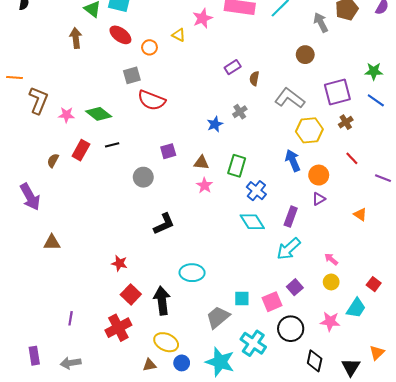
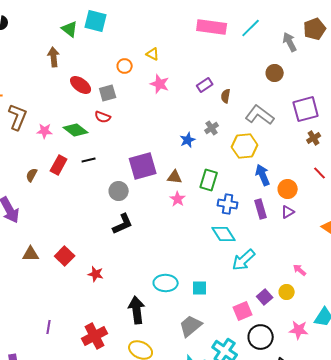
pink star: (202, 18) -> (160, 84), moved, turned -30
red ellipse: (120, 35) -> (81, 85), moved
red semicircle: (152, 100) -> (103, 117), moved, size x0.6
yellow hexagon: (309, 130) -> (245, 146), moved
purple square: (168, 151) -> (143, 166), size x1.8
blue cross: (256, 191) -> (228, 204), turned -30
purple rectangle: (291, 217) -> (261, 209), moved, turned -36
black L-shape: (164, 224) -> (123, 224), moved
cyan arrow: (289, 249) -> (244, 260), moved
yellow circle: (331, 282) -> (287, 292), moved
red square: (131, 294) -> (65, 256), moved
cyan square: (242, 299) -> (200, 288), moved

